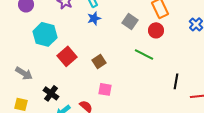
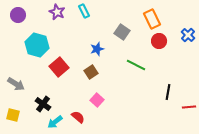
blue star: (94, 18) -> (97, 49), moved
red circle: (156, 30) -> (159, 41), moved
pink square: (105, 89) -> (97, 100), turned 32

